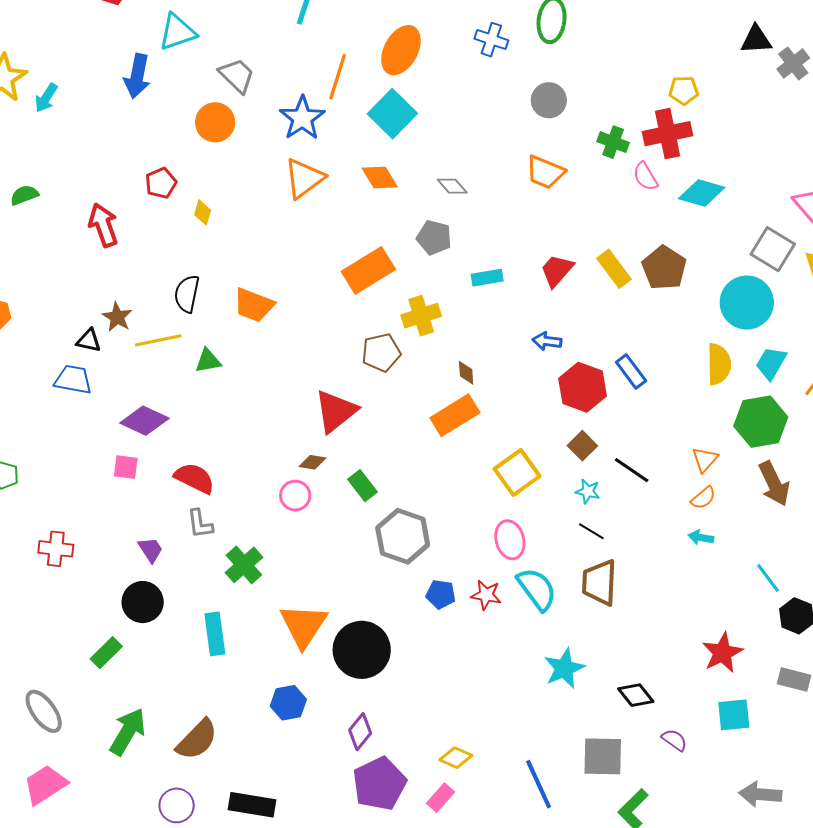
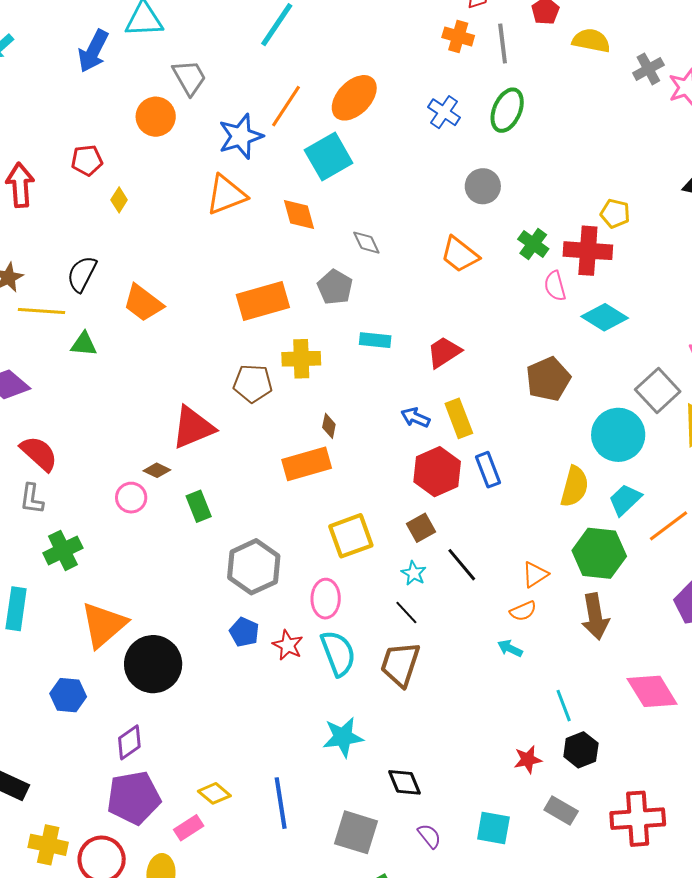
yellow rectangle: (614, 269) -> (459, 418), moved
gray hexagon: (403, 536) -> (254, 567), moved
red star: (722, 653) -> (528, 760), moved, size x0.7
blue line: (539, 784) -> (281, 803), moved

